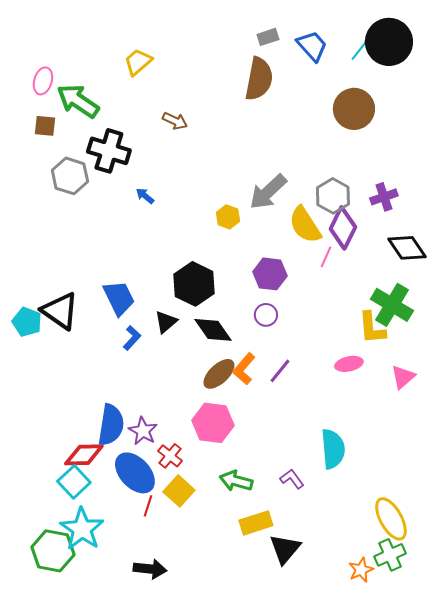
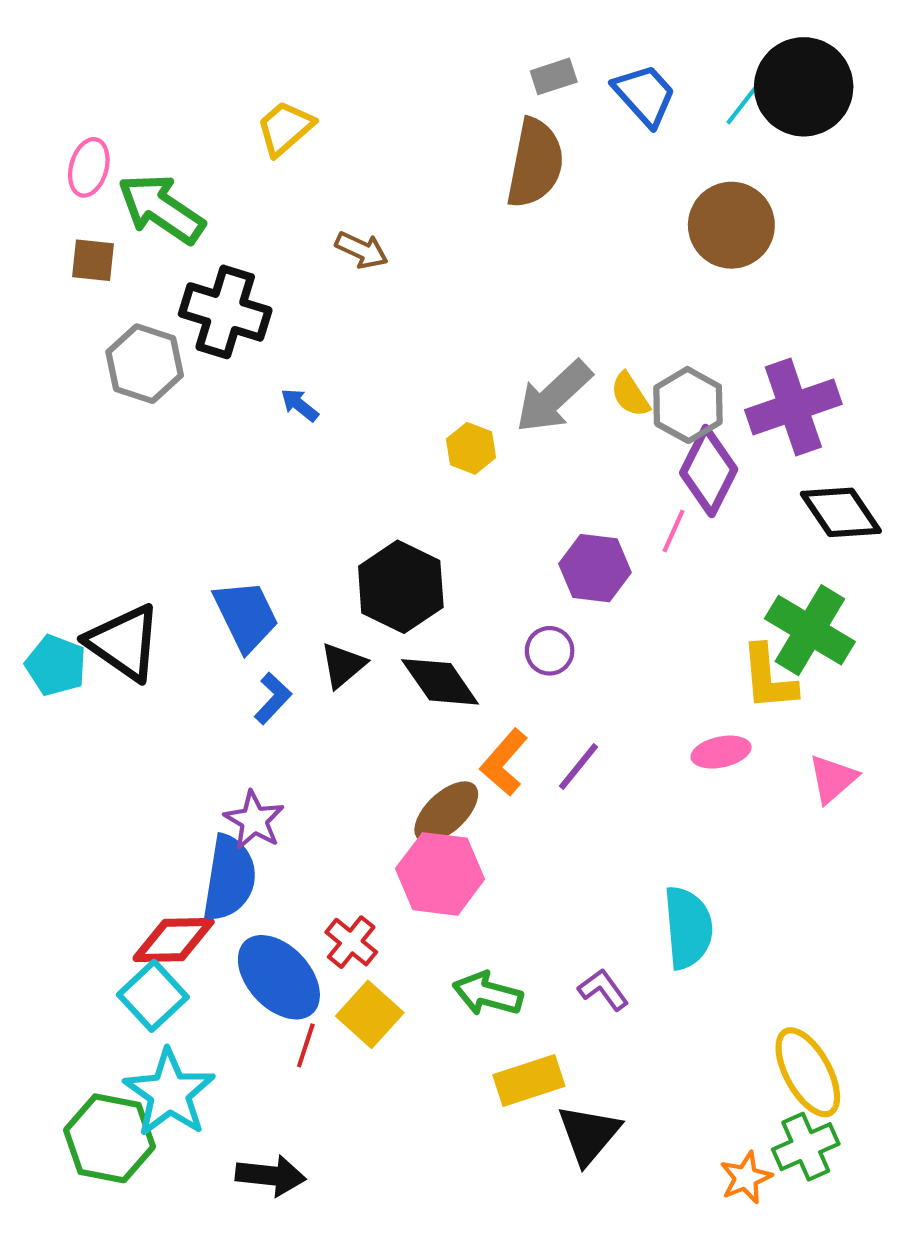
purple cross: (384, 197) -> (793, 407), size x1.6
yellow semicircle: (305, 225) -> (630, 395), moved, size x0.6
purple hexagon: (270, 274) -> (595, 568), moved
brown ellipse: (219, 374) -> (446, 812), moved
purple star: (143, 431) -> (254, 820), moved
black arrow: (150, 569) -> (271, 1176), moved

